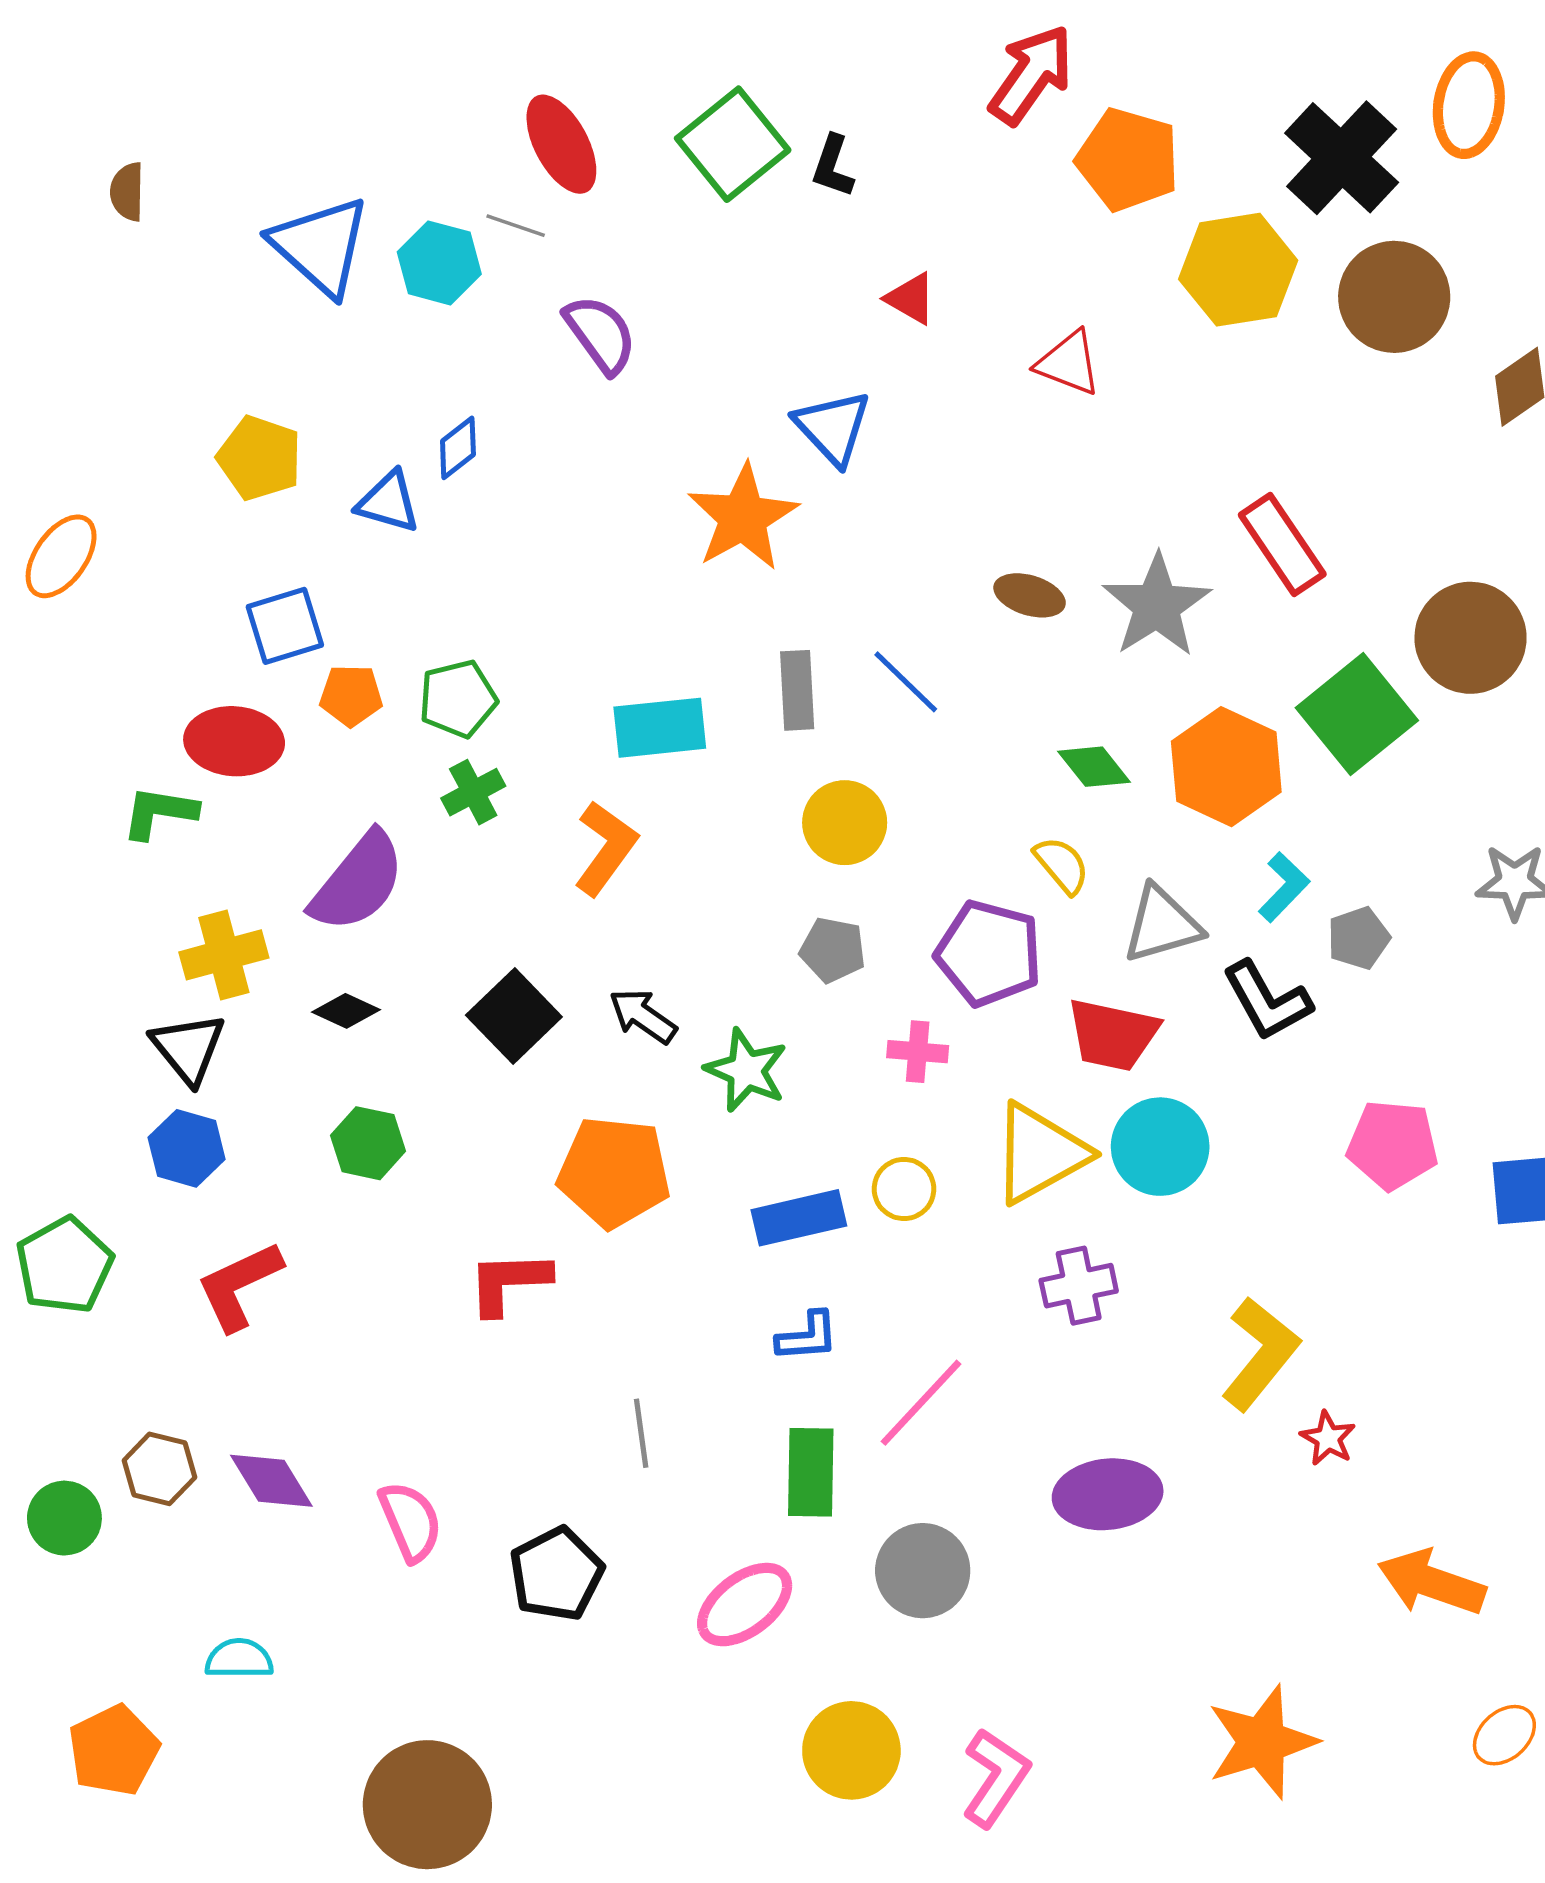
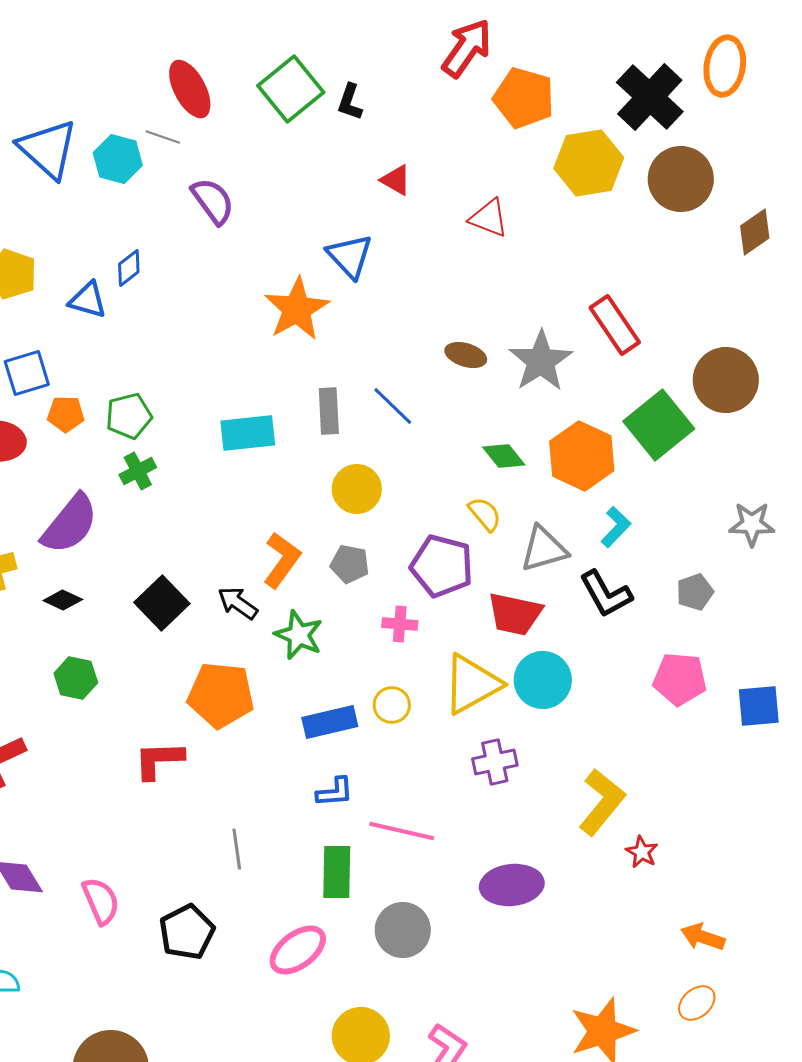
orange L-shape: (606, 848) -> (282, 560), moved
gray pentagon: (1359, 938) -> (695, 592), moved
pink line: (921, 1403) -> (402, 831), turned 60
orange arrow: (1432, 1582) -> (703, 937), size x0.7
orange ellipse: (1504, 1735) -> (697, 1003), moved

